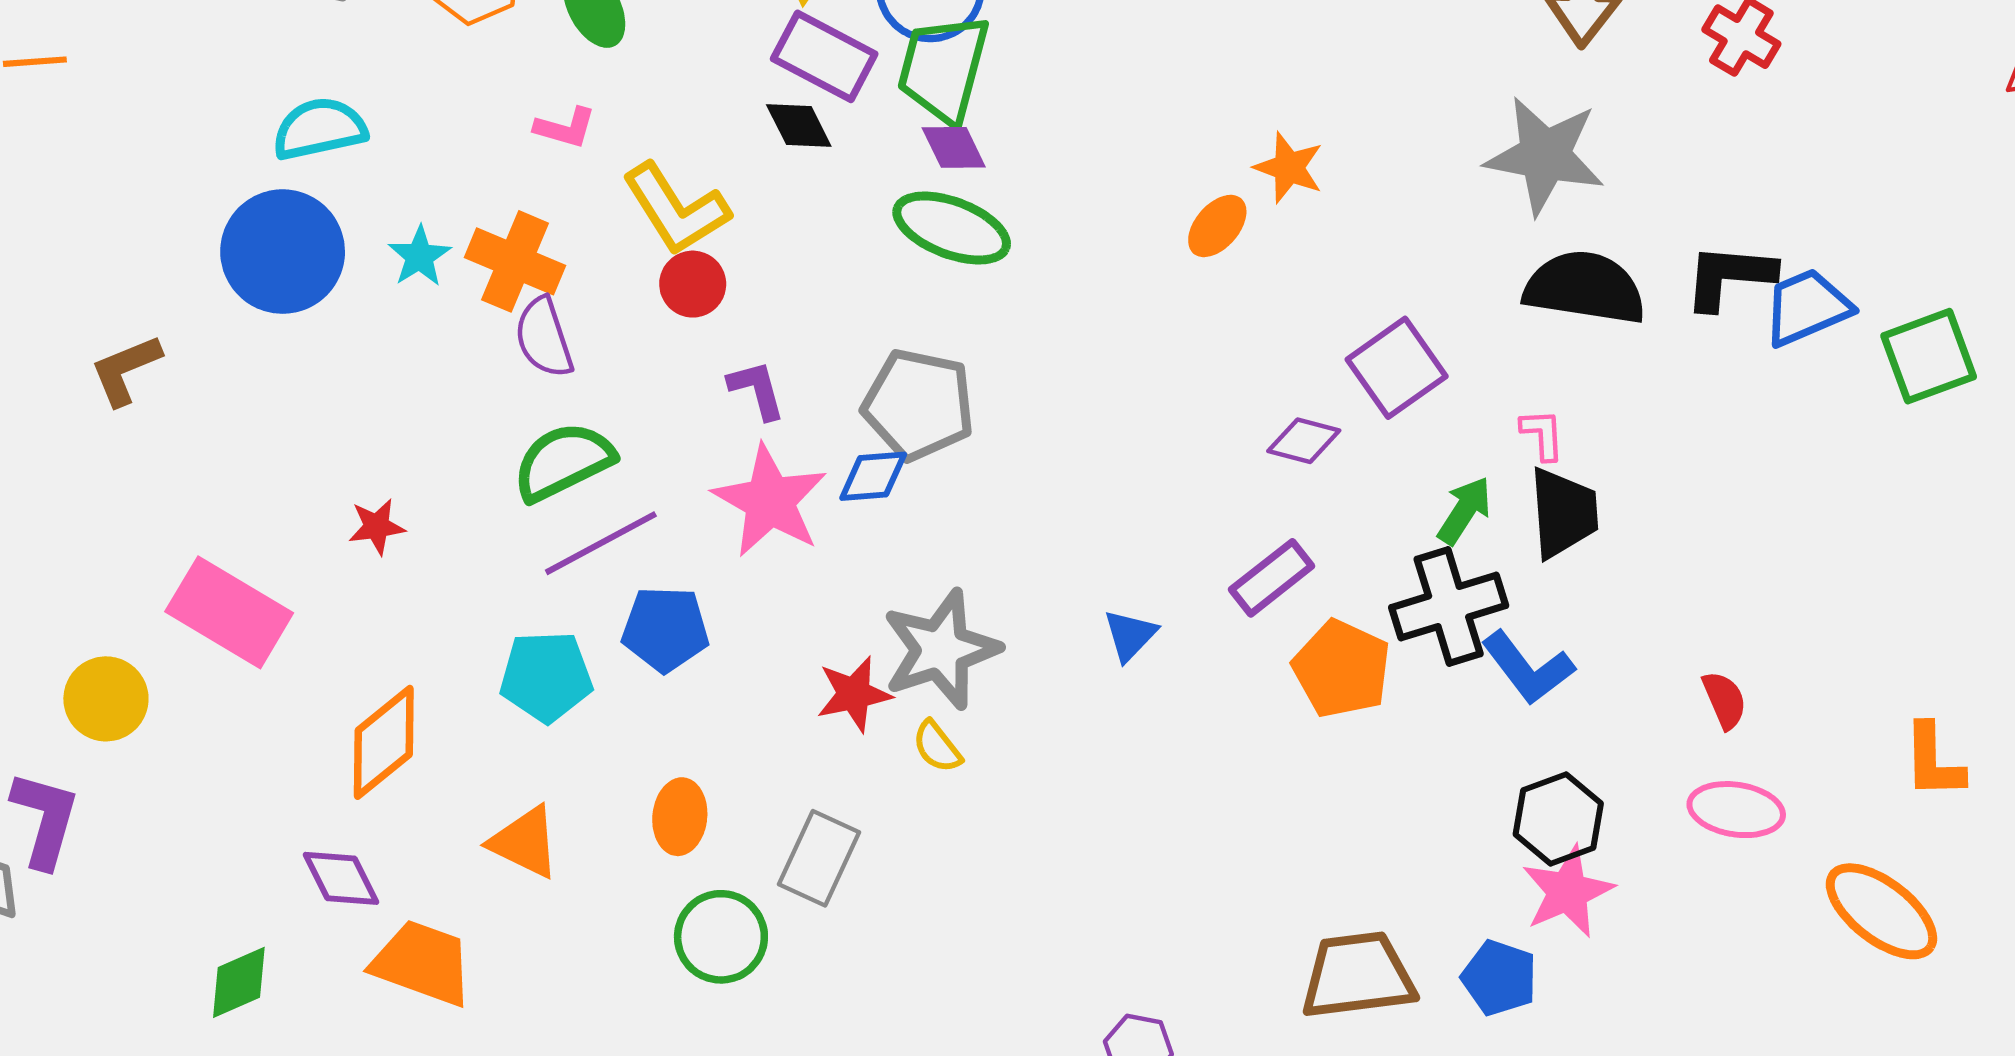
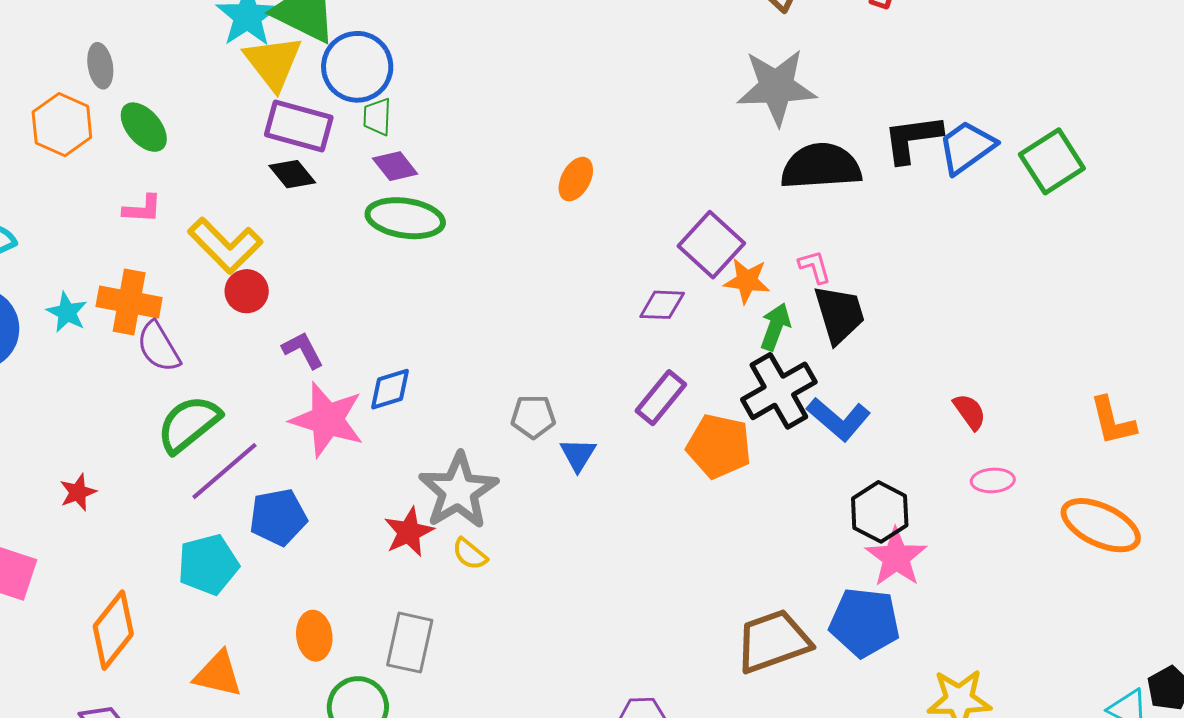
green trapezoid: (943, 69) -> (377, 117), size x0.5
orange star: (1289, 168) -> (747, 281), moved
gray pentagon: (918, 405) -> (533, 417), moved, size x0.6
pink ellipse: (1736, 810) -> (993, 480), size x0.7
blue pentagon: (1499, 978) -> (864, 622), size x1.4

